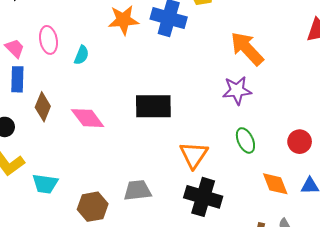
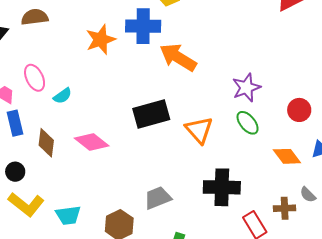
orange arrow: (247, 49) -> (178, 57), moved
cyan semicircle: (82, 55) -> (63, 96), moved, turned 48
purple star: (237, 90) -> (246, 88), moved
orange triangle: (194, 155) -> (199, 130), moved

